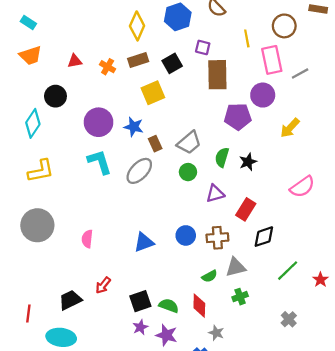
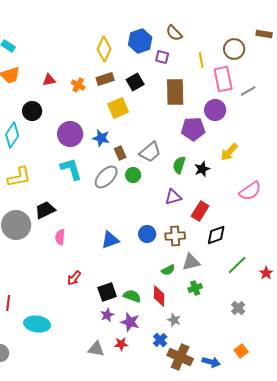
purple square: (203, 47) -> (162, 57), moved
yellow arrow: (290, 128) -> (229, 152), moved
green circle: (188, 172) -> (133, 175), moved
black trapezoid: (70, 300) -> (45, 210), moved

